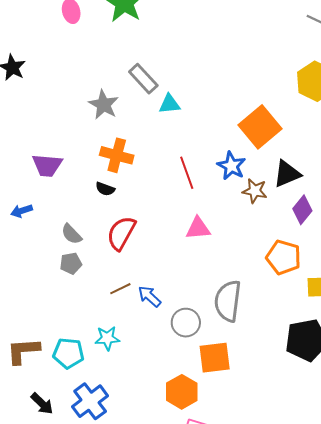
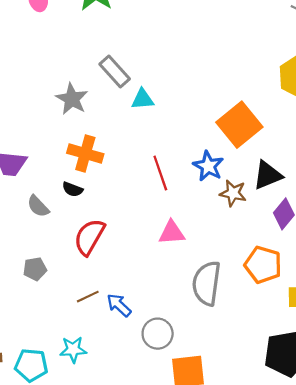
gray semicircle: (71, 234) -> (38, 206), moved
gray semicircle: (228, 301) -> (207, 283), moved

